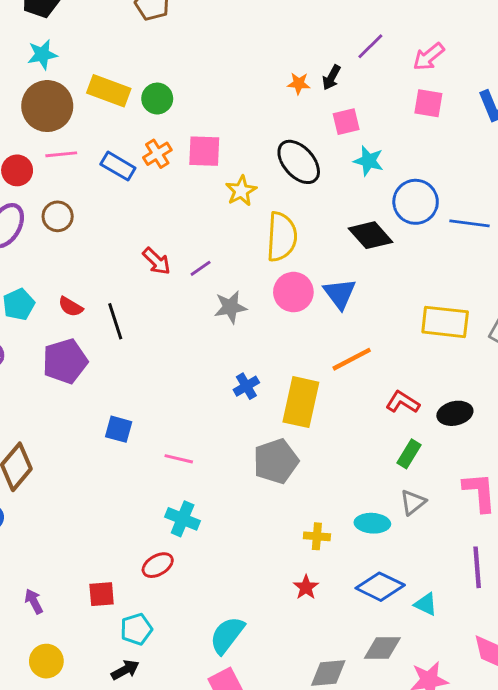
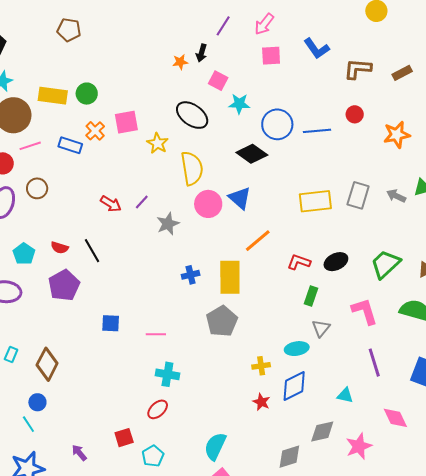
pink square: (346, 122) -> (218, 81), turned -36
blue cross: (246, 386) -> (191, 275), turned 30
blue diamond: (380, 587) -> (294, 386), moved, turned -40

